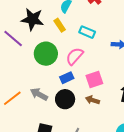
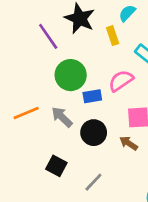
green circle: (46, 54) -> (71, 75), moved
blue rectangle: (67, 78) -> (92, 96), moved

